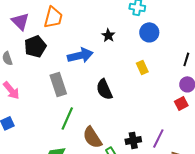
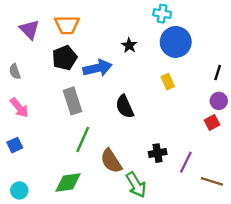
orange trapezoid: (53, 17) -> (67, 25), turned 75
blue circle: (149, 32) -> (176, 42), size x1.4
black pentagon: (35, 46) -> (65, 58), moved
black cross: (133, 140) -> (158, 153), moved

